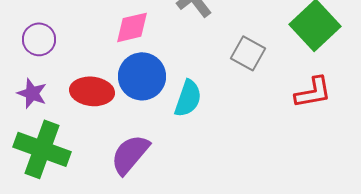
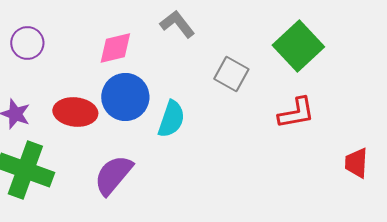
purple circle: (39, 39) -> (27, 43), moved

